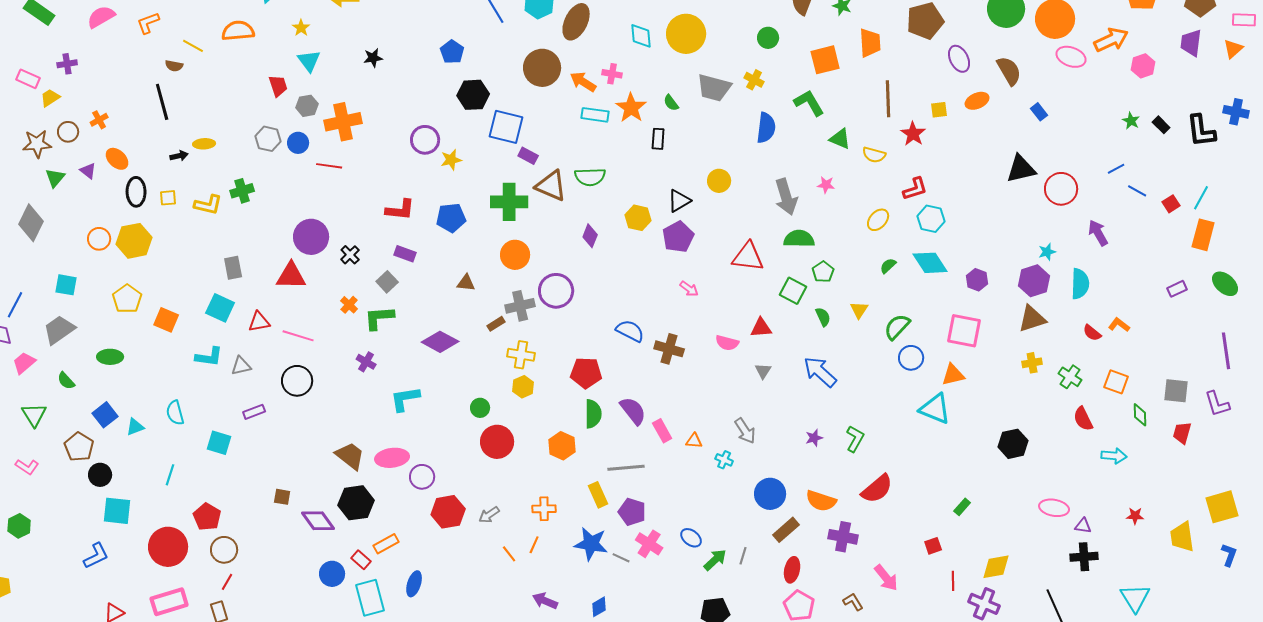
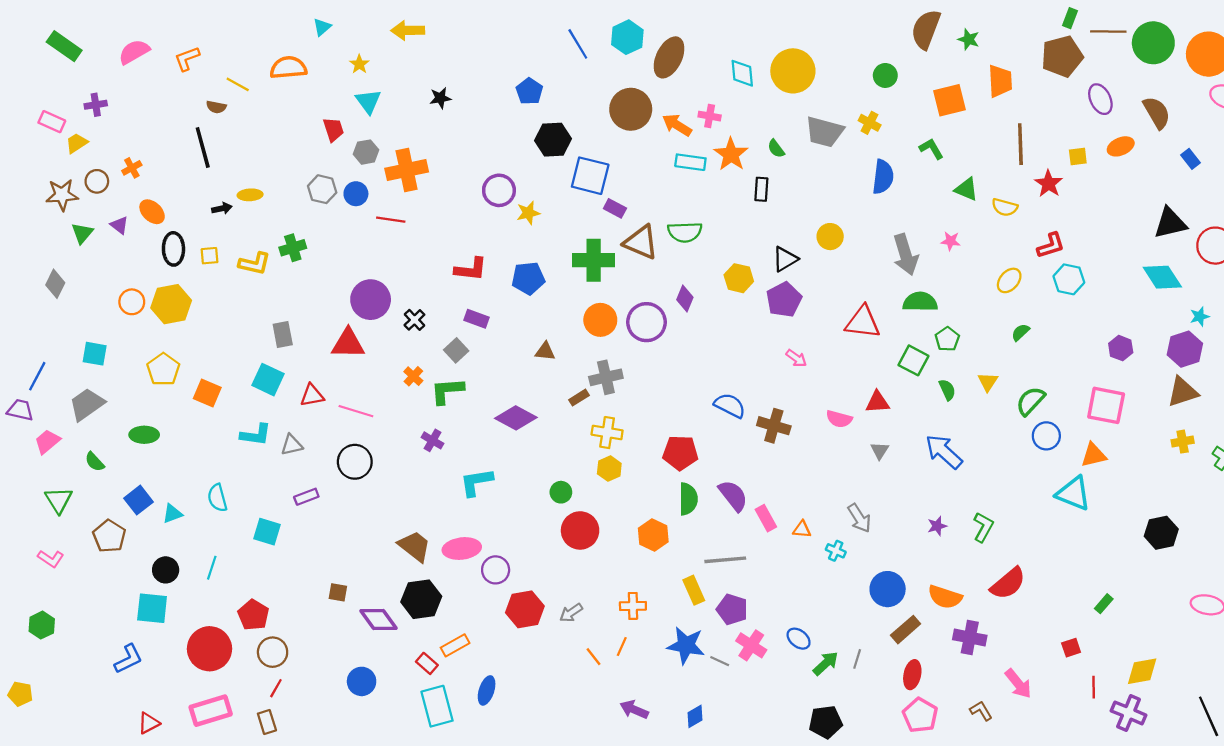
green L-shape: (809, 103) -> (931, 149), size x0.7
gray diamond: (31, 223) -> (55, 284), size x0.7
cyan diamond: (930, 263) -> (1162, 277), moved
purple circle: (556, 291) -> (646, 322), moved
black circle: (100, 475) -> (166, 570), moved
blue circle: (332, 574) -> (362, 681), moved

